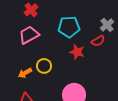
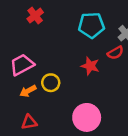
cyan pentagon: (69, 27) -> (91, 25), moved
pink trapezoid: (29, 35) -> (22, 65), moved

